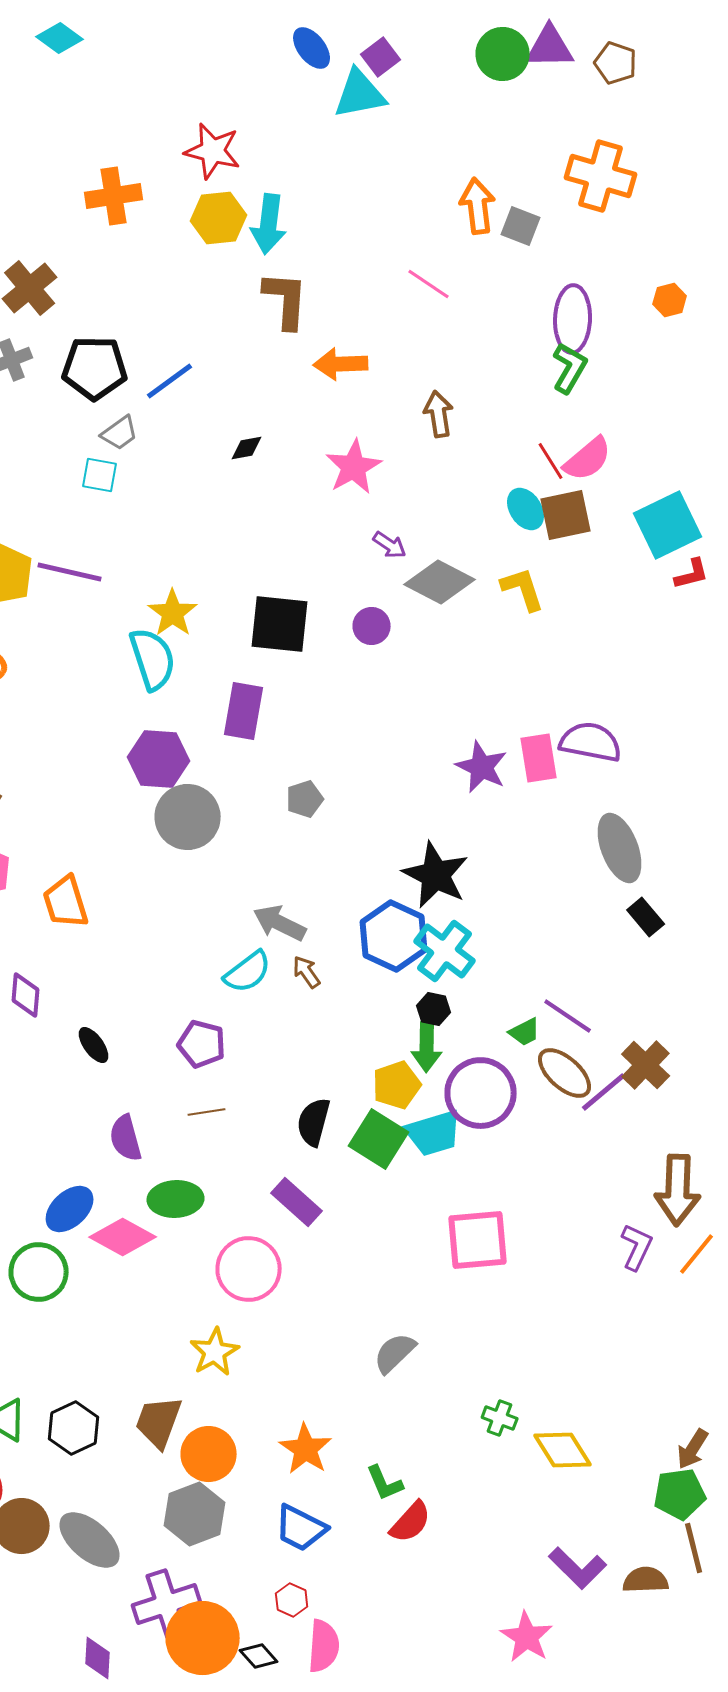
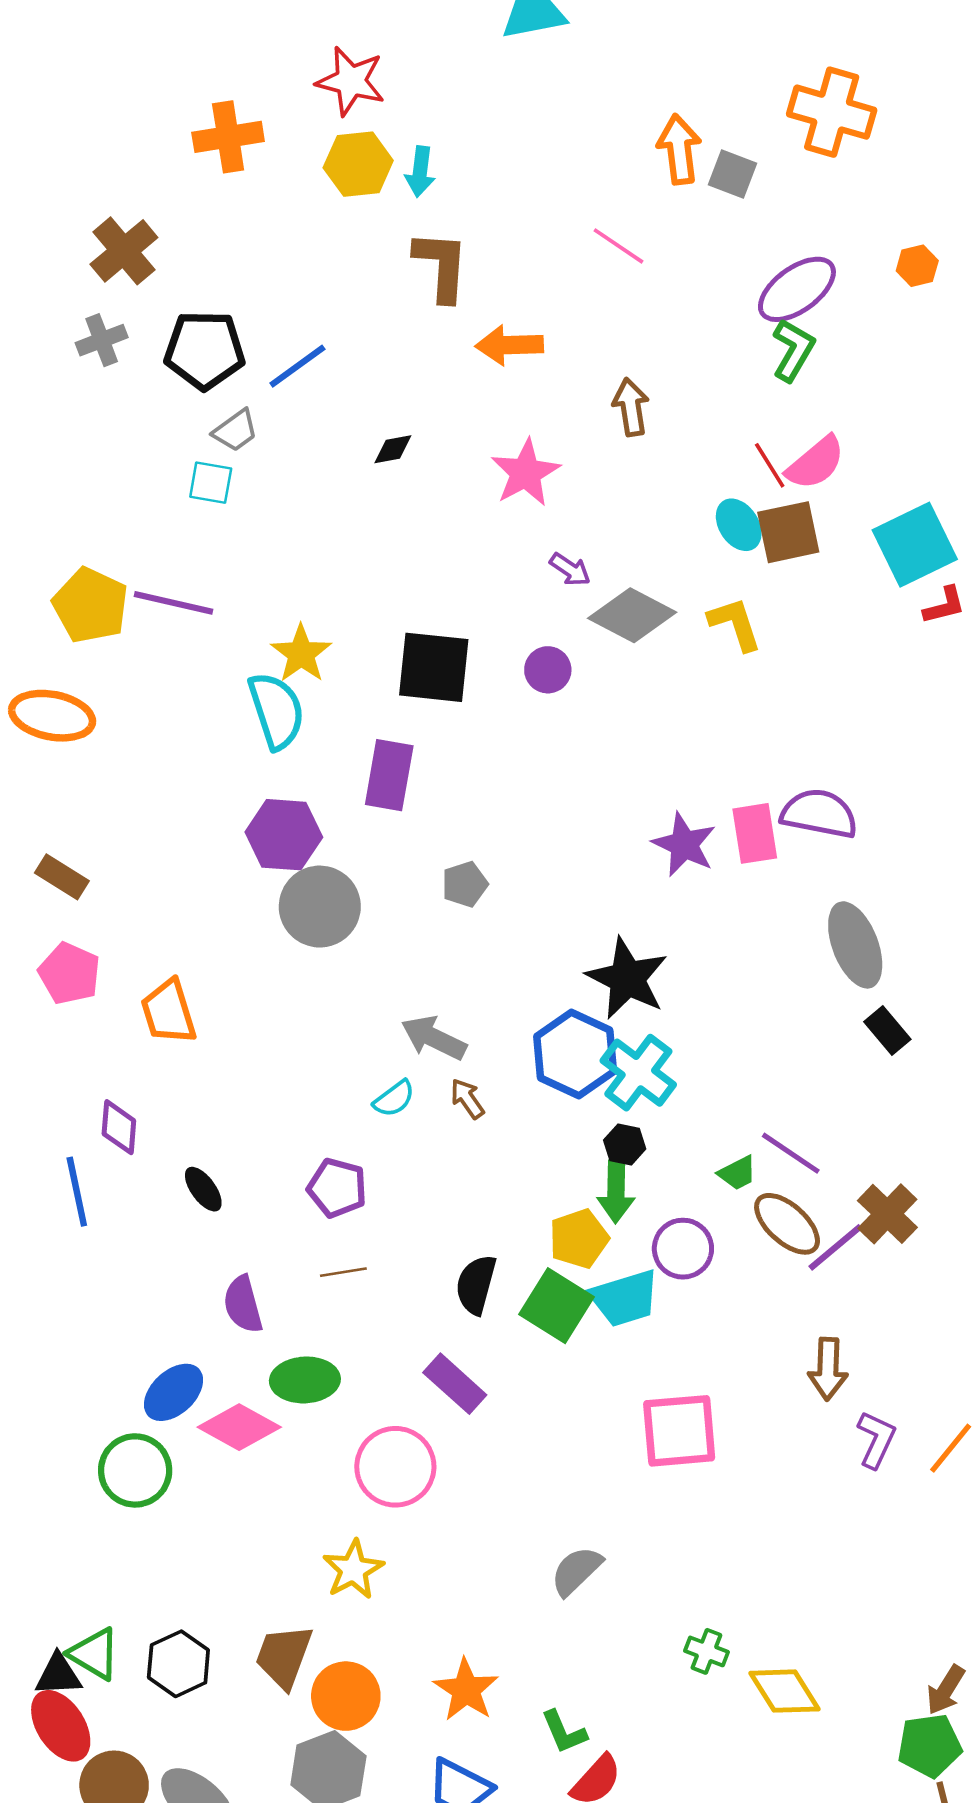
cyan arrow: (269, 224) -> (420, 172), size x0.7
purple ellipse: (573, 319) -> (797, 289), turned 52
cyan semicircle: (248, 972) -> (394, 1099), size x0.7
purple circle: (481, 1093) -> (683, 1249), size x0.7
brown arrow: (678, 1190) -> (828, 1369), moved, size x0.7

